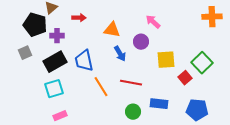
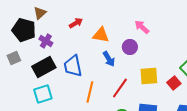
red arrow: (79, 18) -> (76, 23), moved, turned -32
purple cross: (57, 36) -> (46, 41), turned 32
yellow square: (166, 60) -> (149, 76), moved
red line: (131, 83) -> (120, 88), turned -65
orange line: (101, 87) -> (90, 92), turned 45

